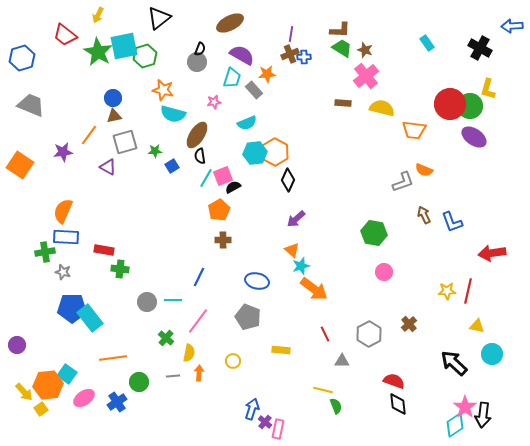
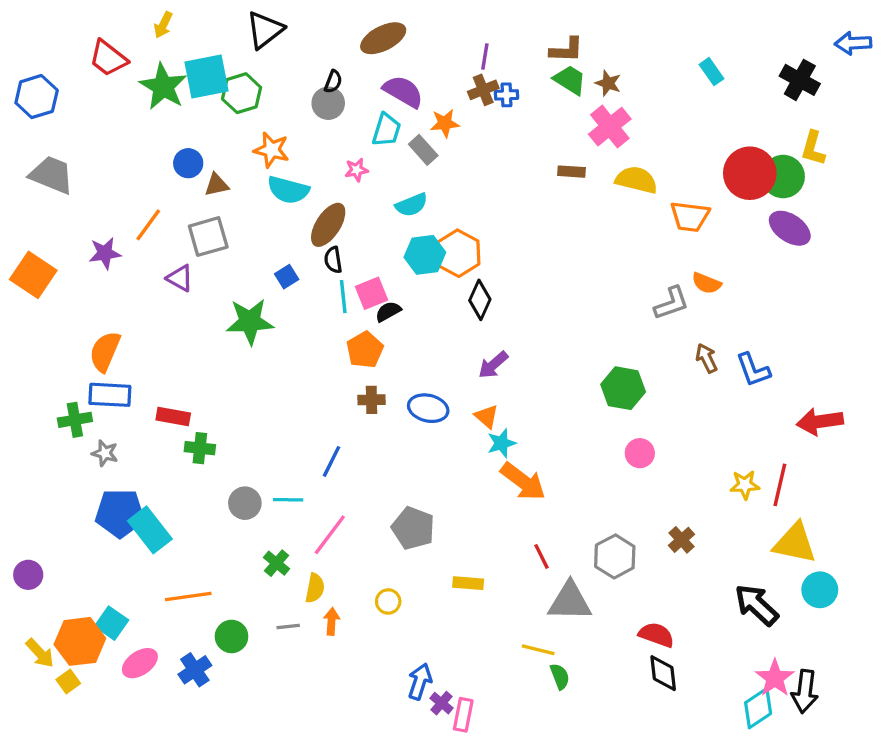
brown triangle: (114, 116) -> (217, 185), moved
green star: (155, 151) -> (250, 322), moved, size x2.0
cyan line: (206, 178) -> (343, 297), turned -36
blue ellipse: (257, 281) -> (428, 408), moved
yellow triangle: (477, 326) -> (795, 543), size x1.8
gray triangle: (342, 361) -> (570, 601), size x1.8

